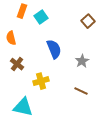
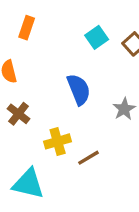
cyan square: (41, 17) -> (97, 37), moved
brown line: (81, 91) -> (88, 158), moved, turned -56

